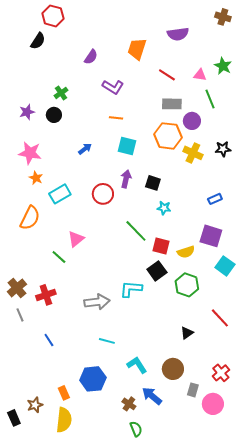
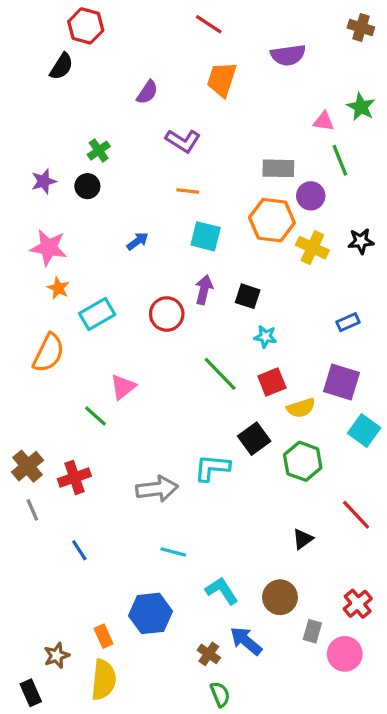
red line: (167, 75) -> (209, 24), moved
red square: (161, 246) -> (272, 382), moved, turned -36
black rectangle: (14, 418) -> (31, 693), moved

